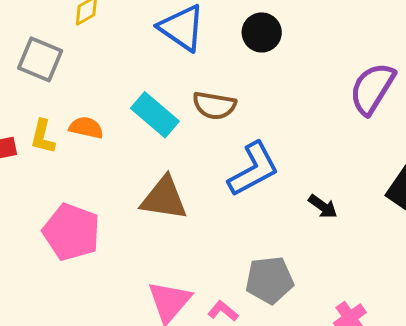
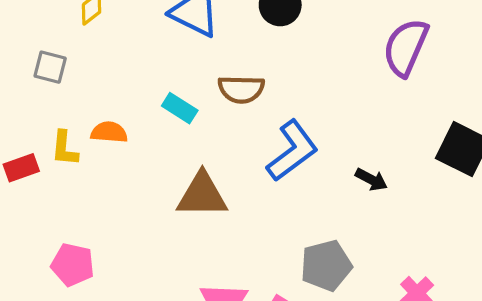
gray square: (40, 59) -> (50, 67), size x0.7
cyan rectangle: (155, 115) -> (180, 108), size x0.7
pink pentagon: (71, 232) -> (73, 265), moved, size x0.7

